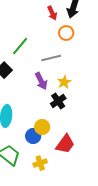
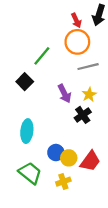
orange circle: (66, 33) -> (77, 42), moved, size x1.5
gray line: (51, 58) -> (88, 67), moved
yellow circle: (42, 127) -> (69, 158), moved

